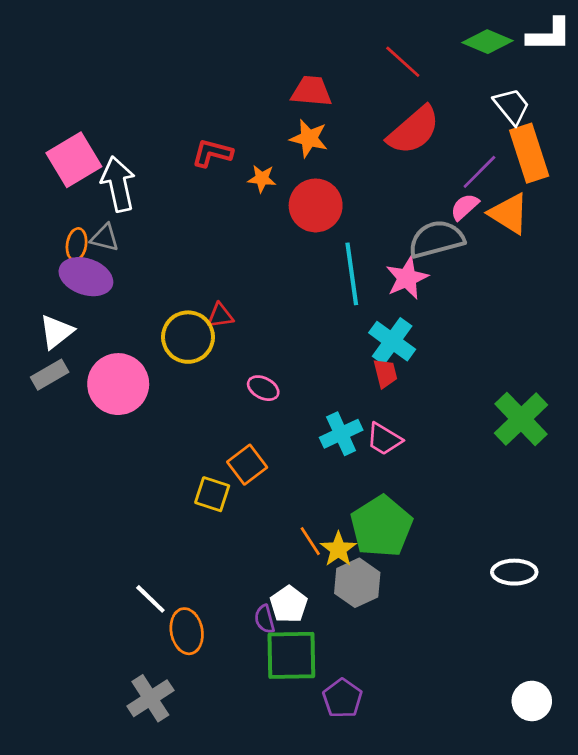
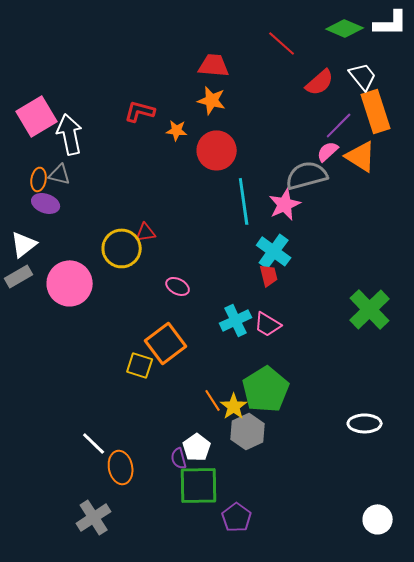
red semicircle: (414, 130) -> (320, 82), moved, size x0.7
purple ellipse: (86, 277) -> (46, 203), size x0.7
orange square: (247, 465) -> (166, 343), size x1.4

